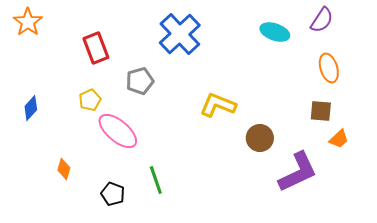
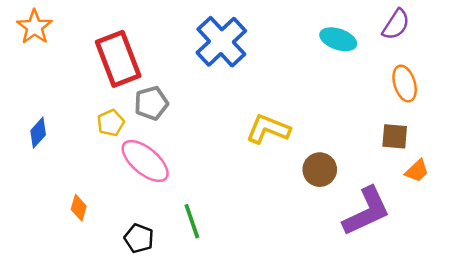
red rectangle: (96, 48) -> (118, 59), size x1.4
gray pentagon: (140, 81) -> (151, 103), moved

